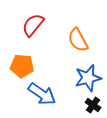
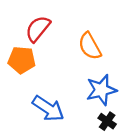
orange pentagon: (22, 66) -> (22, 60), moved

